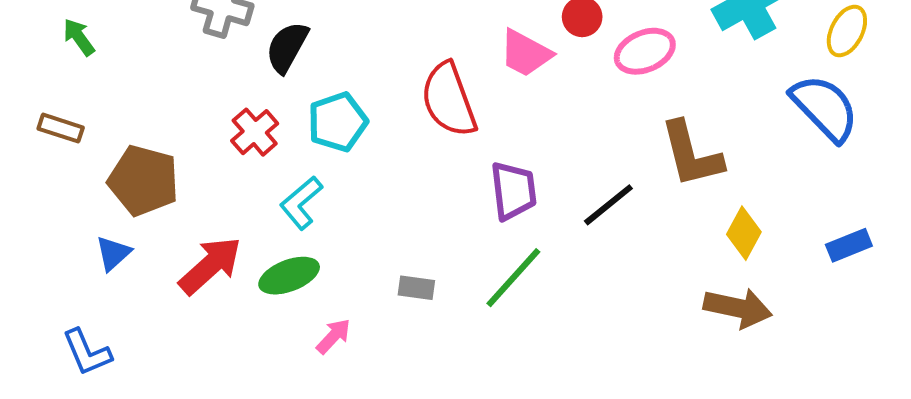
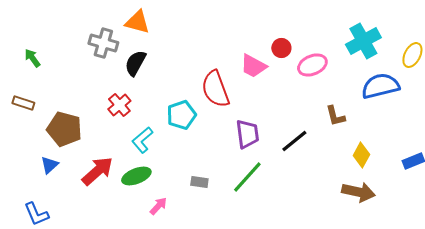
blue semicircle: (825, 108) -> (380, 86), moved, turned -60
cyan pentagon: (338, 122) -> (181, 115), moved
brown L-shape: (691, 154) -> (335, 116), size x0.6

